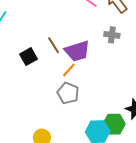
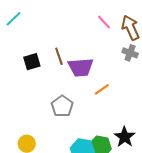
gray cross: (112, 35) -> (130, 53), moved
orange line: (69, 70) -> (102, 89), moved

